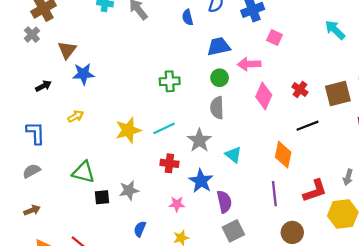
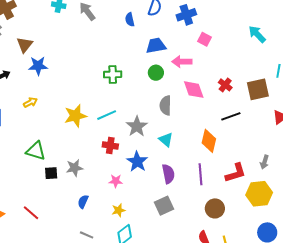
pink diamond: (264, 96) -> (194, 90), turned -45
gray semicircle: (217, 108) -> (165, 105), moved
purple semicircle: (224, 202) -> (168, 174), moved

